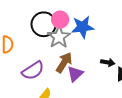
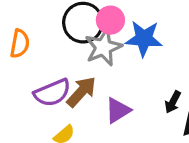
brown arrow: (64, 62) -> (81, 92), moved
black arrow: (108, 62) -> (173, 102), turned 96

